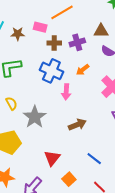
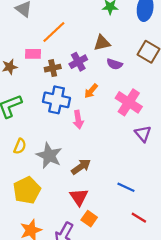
yellow semicircle: (11, 104) -> (20, 146), turned 64
brown arrow: (77, 125) -> (81, 167), moved
orange square: (69, 179) -> (89, 219), moved

